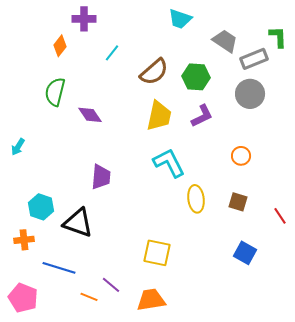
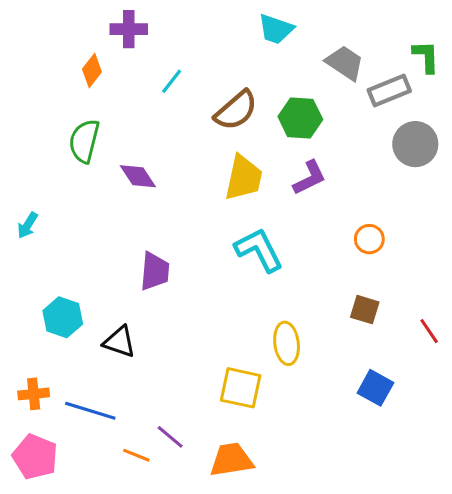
gray circle: (250, 94) -> (415, 144), moved
yellow ellipse: (196, 199) -> (287, 343), moved
black triangle: (78, 223) -> (119, 342), size x0.7
orange cross: (24, 240) -> (34, 394), moved

